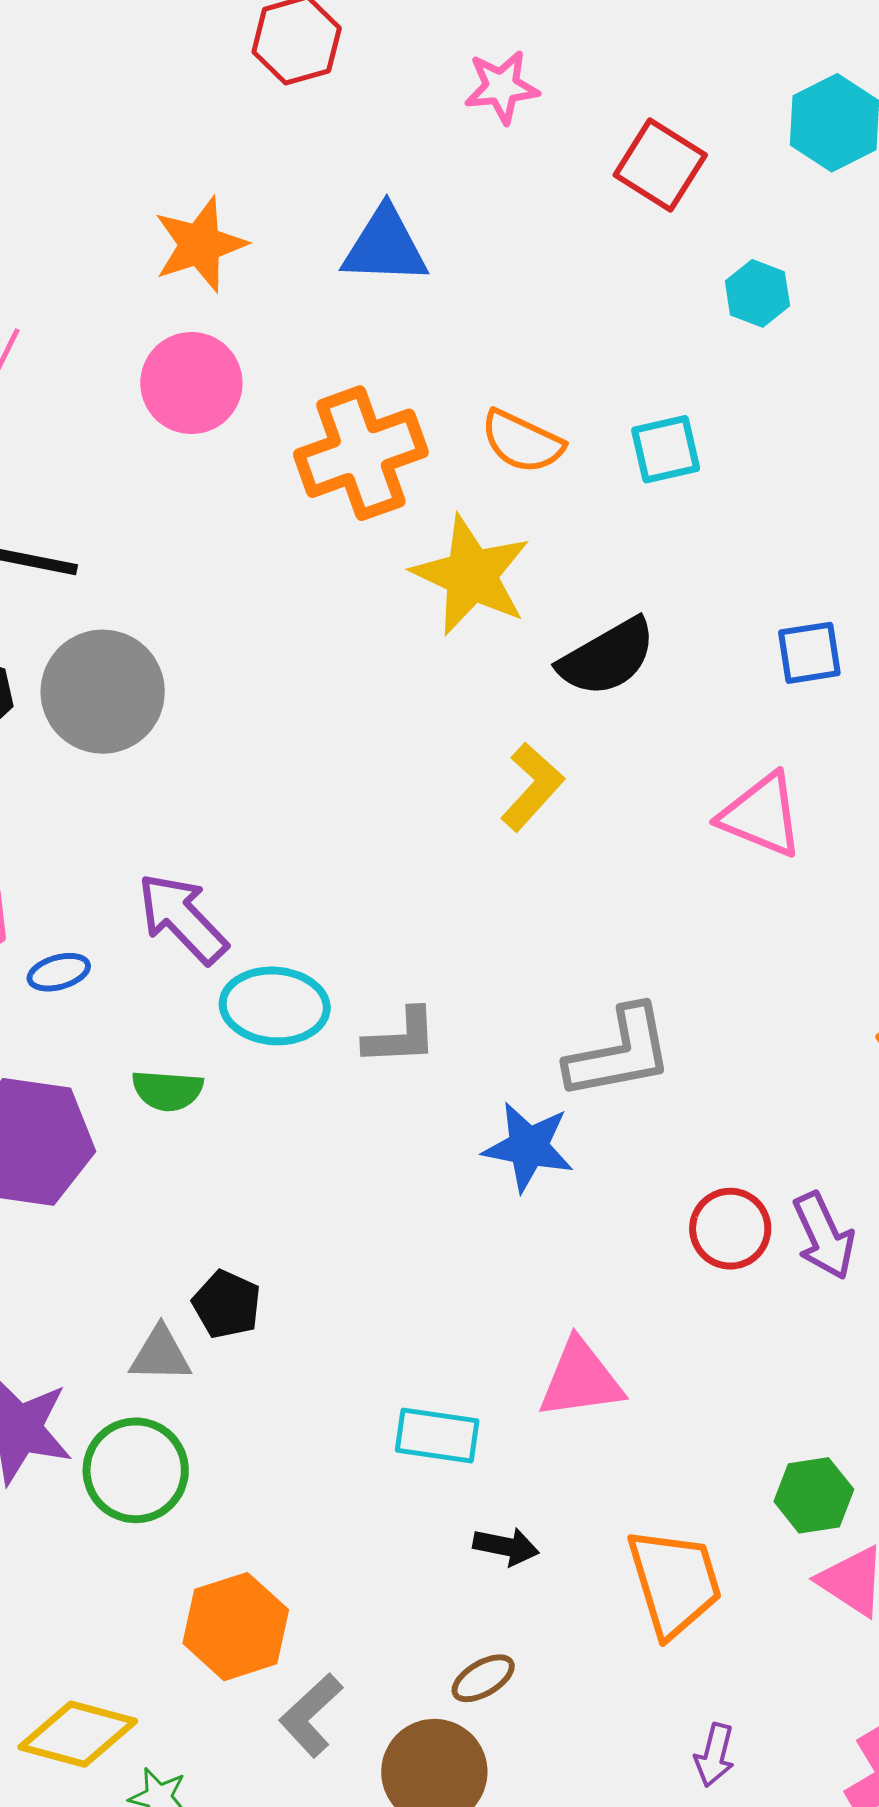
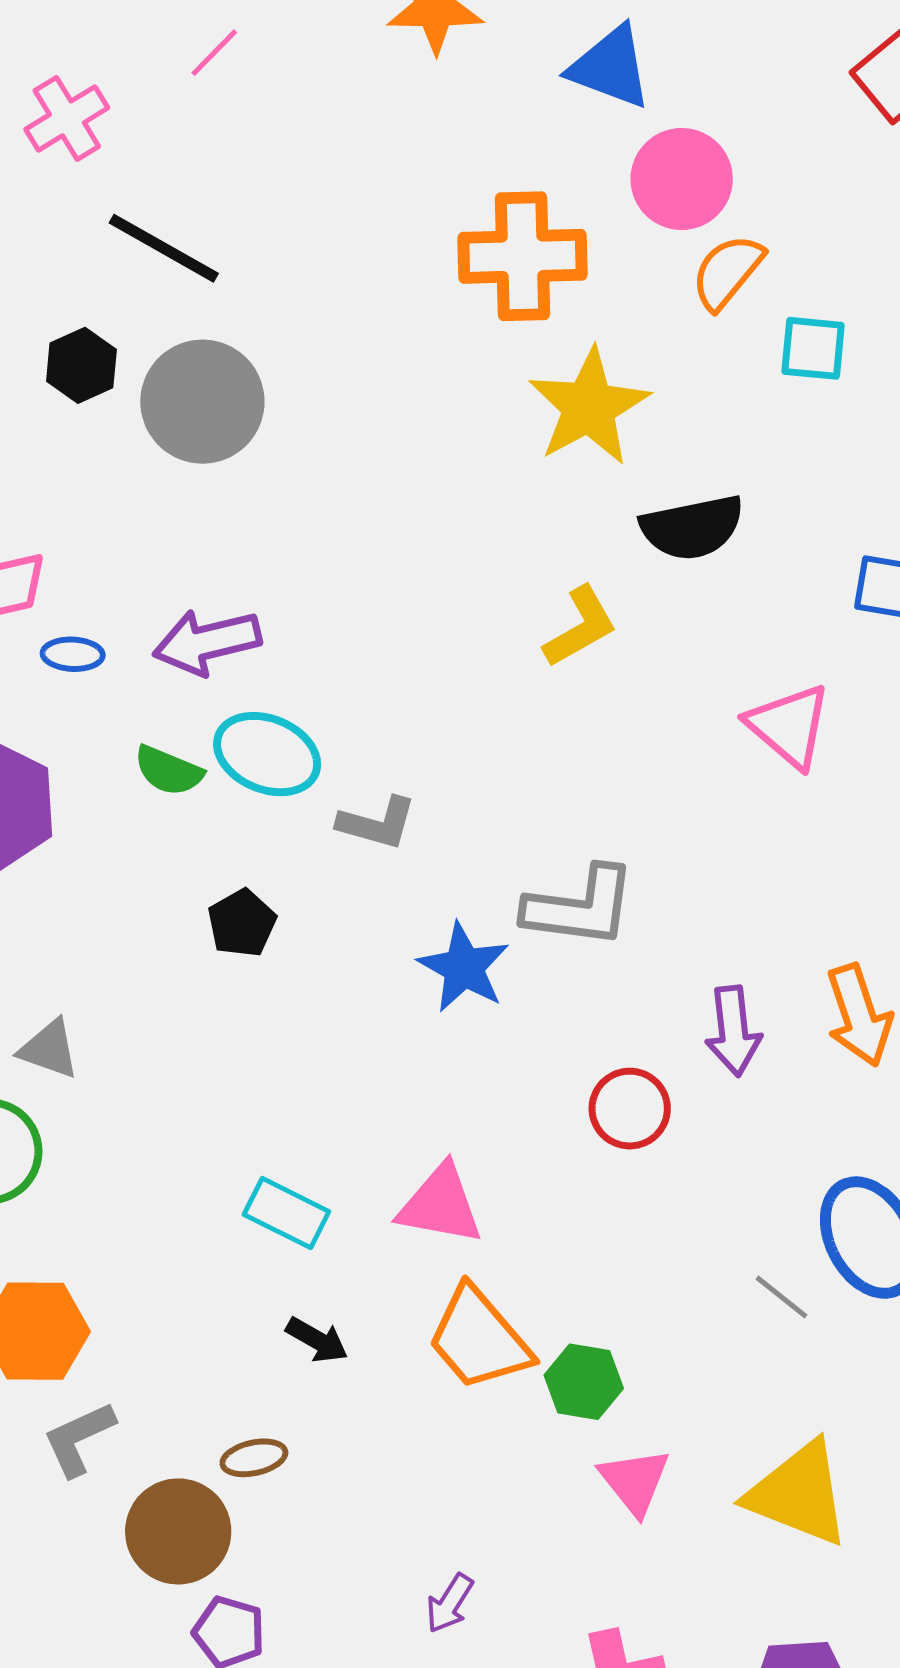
pink circle: (191, 383) -> (682, 179), moved
orange semicircle: (522, 442) -> (727, 272), moved, turned 86
purple arrow: (182, 918) -> (207, 642), turned -78
green semicircle: (167, 1090) -> (169, 771), moved
purple arrow: (824, 1236) -> (733, 1031), moved
black pentagon: (227, 1304) -> (242, 923), moved
green hexagon: (814, 1495) -> (584, 1382), moved
orange trapezoid: (675, 1582) -> (479, 1339), moved, turned 138

